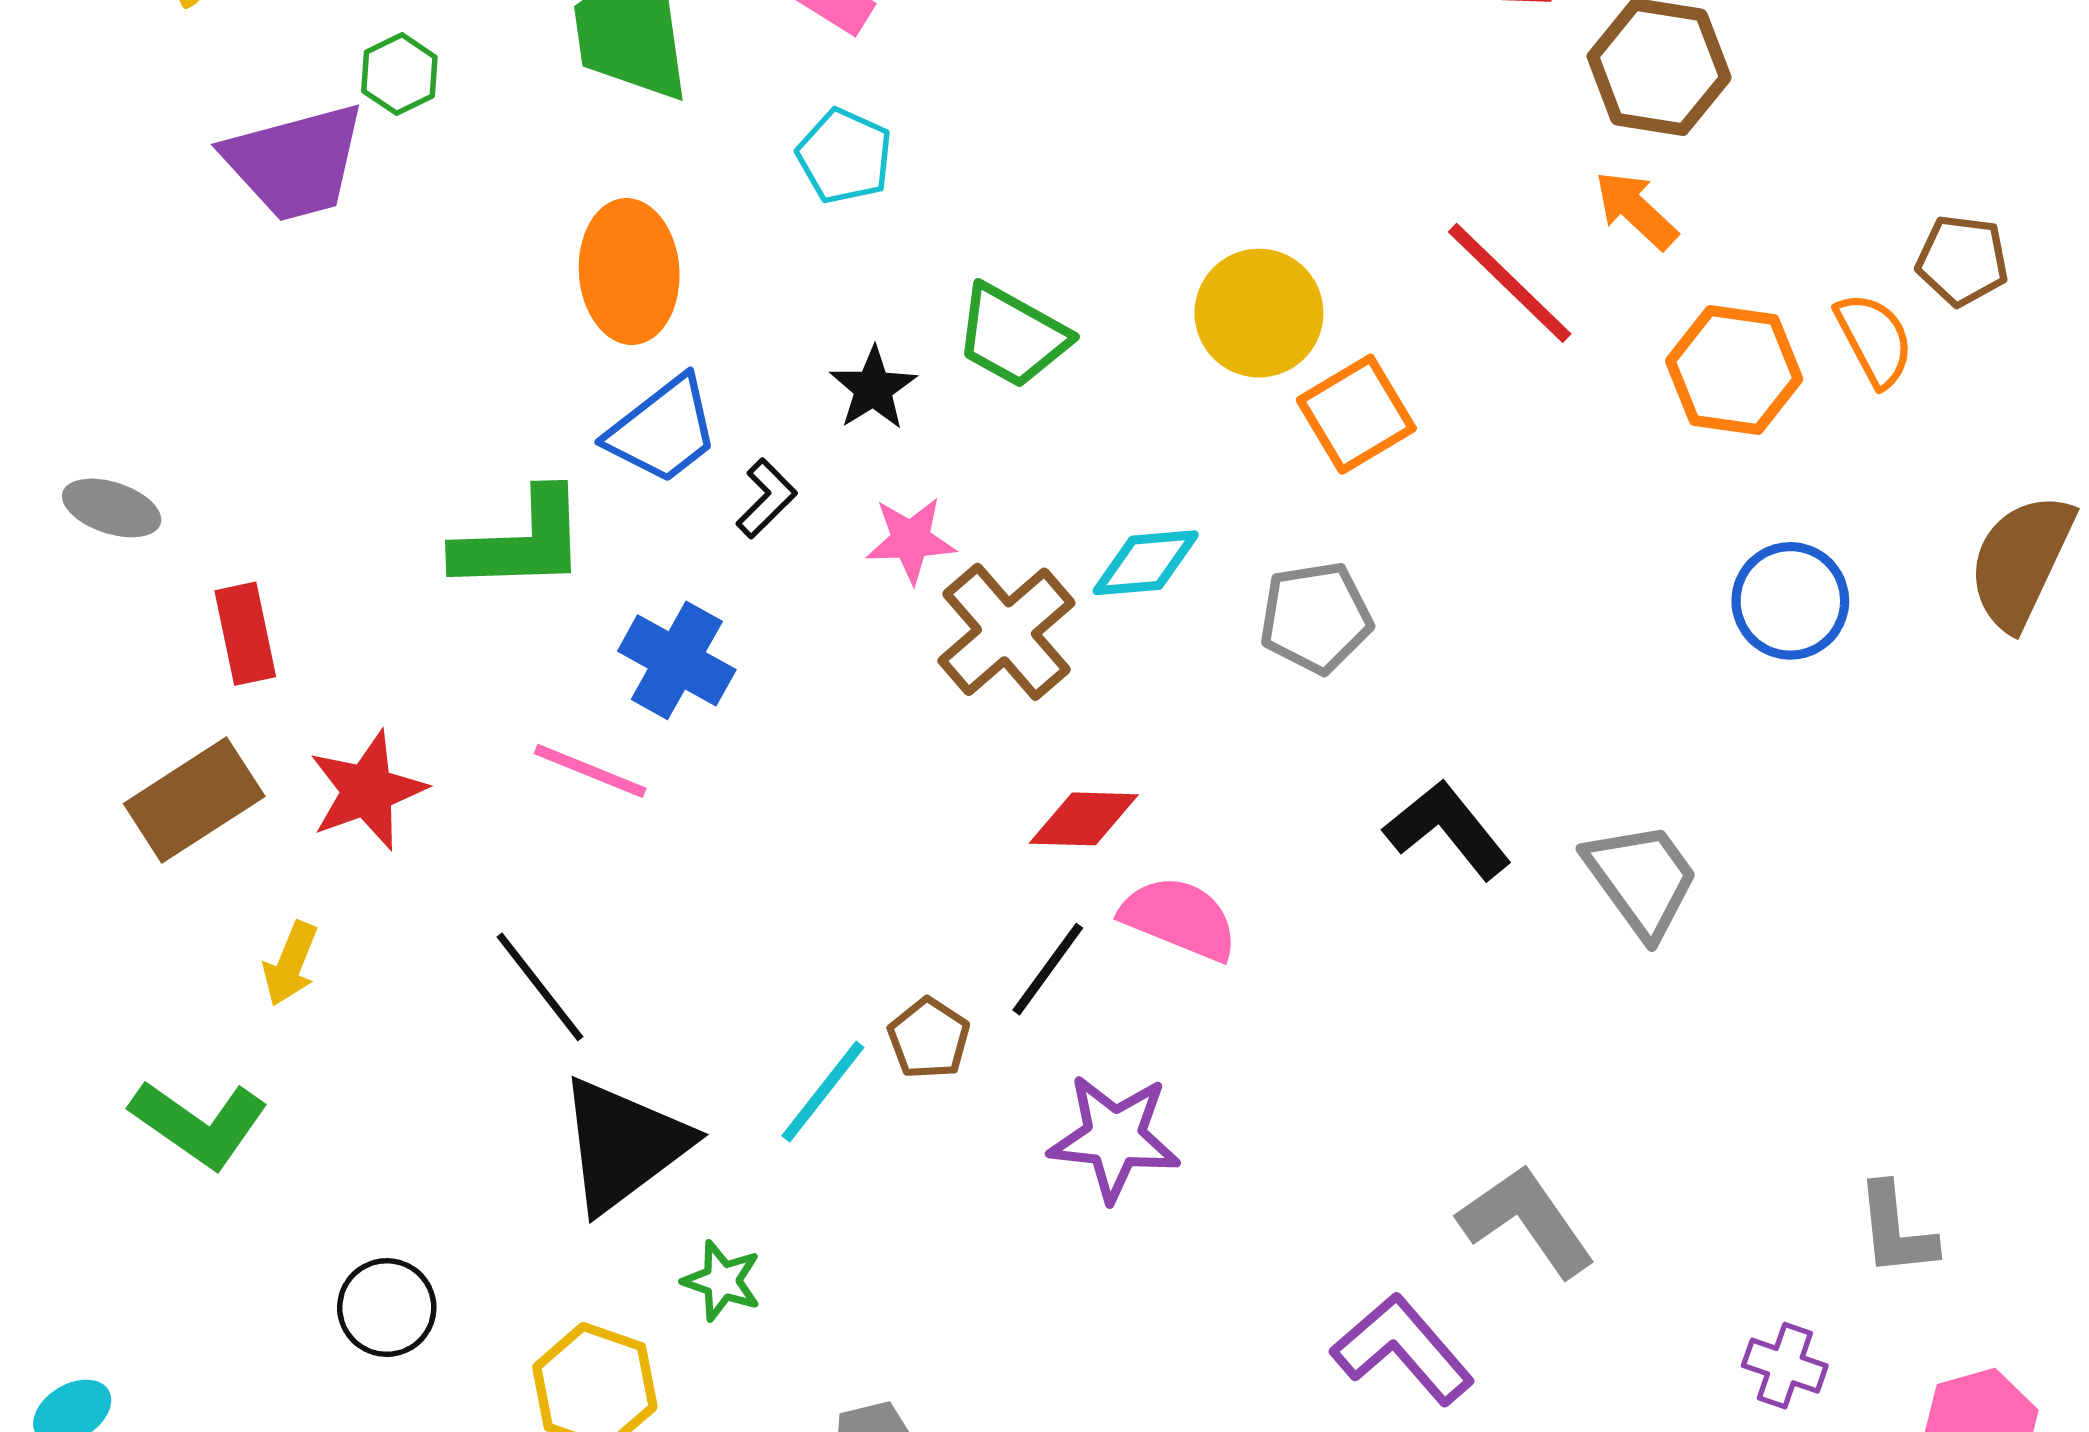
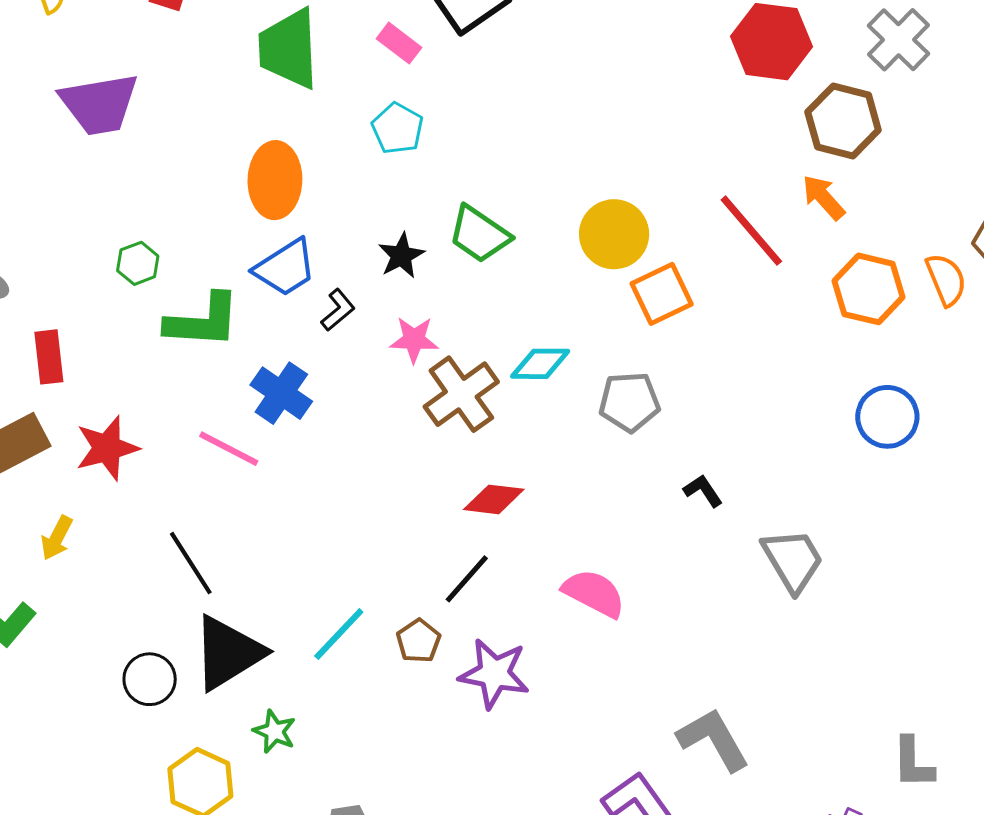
green hexagon: (399, 74) -> (138, 263), moved
black L-shape: (1448, 830) -> (703, 491), moved, size x0.6
pink semicircle: (1179, 918) -> (594, 593), moved
brown pentagon: (929, 1038) -> (418, 641), moved
black circle: (387, 1308) -> (150, 679), moved

